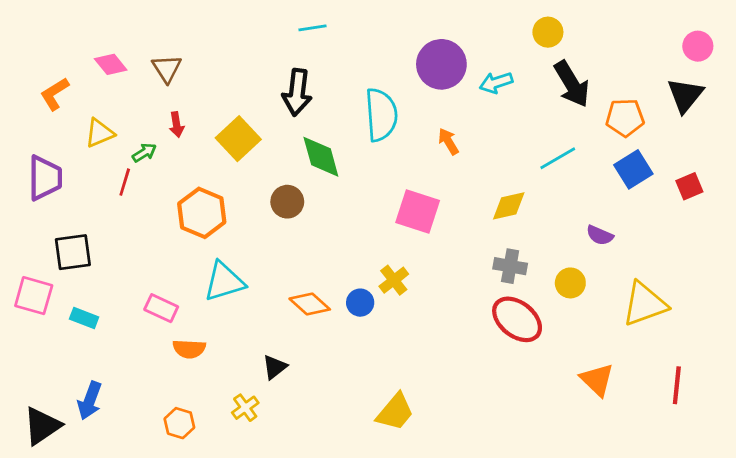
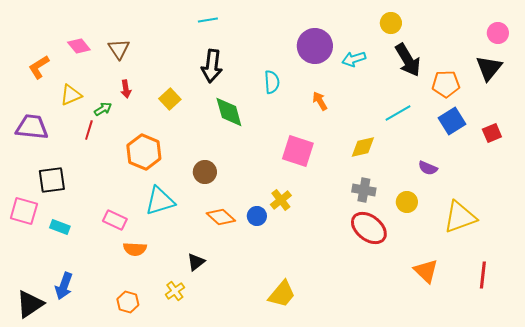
cyan line: (312, 28) -> (208, 20), moved
cyan semicircle: (381, 115) -> (272, 82), size x0.6
yellow square: (238, 139) -> (170, 99), size x0.7
purple trapezoid: (45, 178) -> (32, 127), turned -84
brown circle: (287, 202) -> (205, 172), moved

